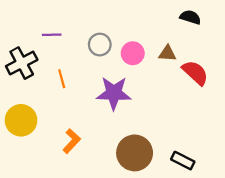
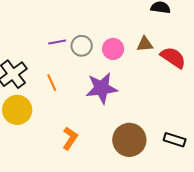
purple line: (52, 35) -> (57, 42), moved
yellow circle: (21, 120) -> (17, 110), moved

